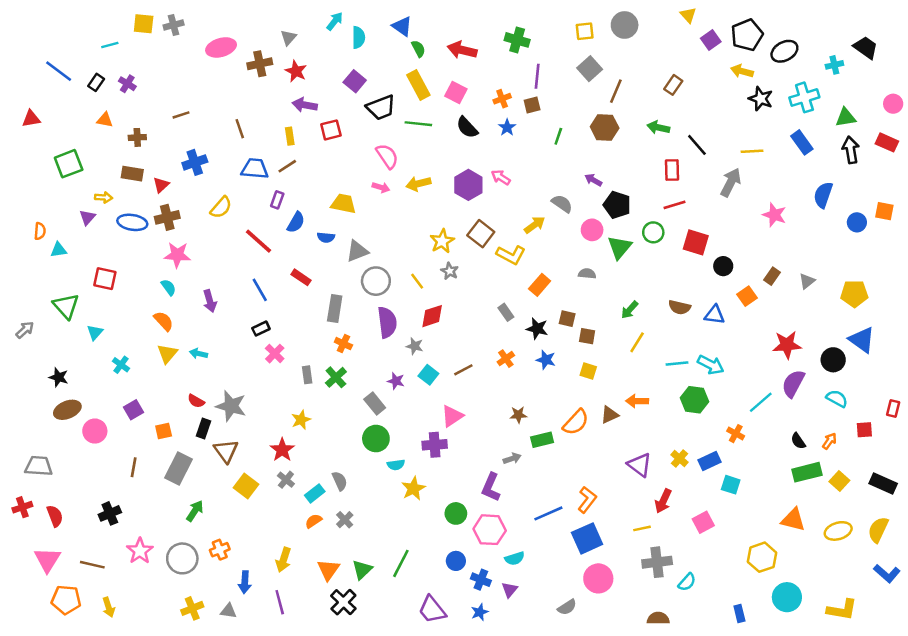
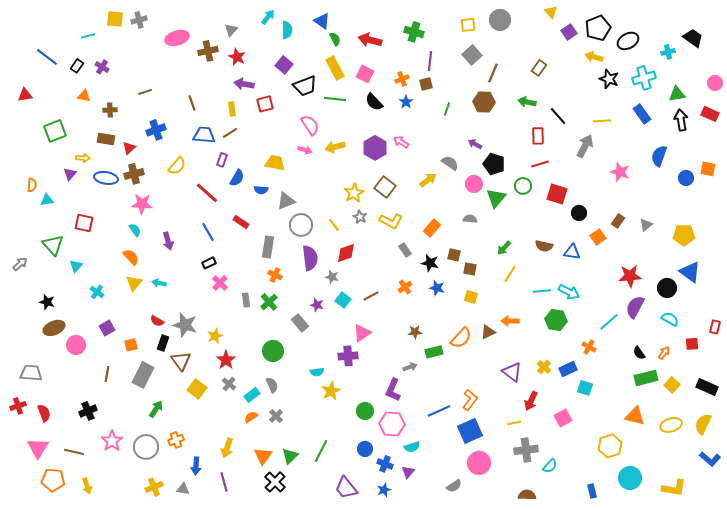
yellow L-shape: (511, 255) -> (391, 221), moved
yellow star: (301, 420) -> (215, 336), moved
green circle: (376, 439) -> (273, 351), moved

